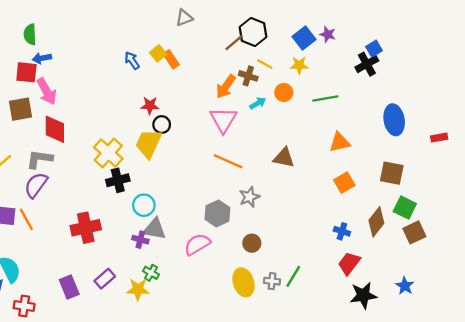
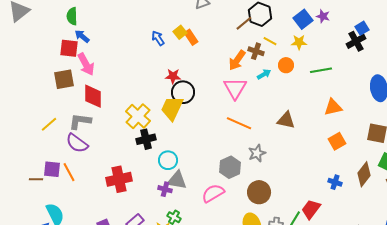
blue arrow: (42, 58) -> (82, 36), turned 49
black circle: (162, 125) -> (183, 92), size x1.5
purple semicircle: (36, 185) -> (77, 143), turned -90
brown circle: (252, 243) -> (259, 192), size x1.5
red trapezoid: (349, 263) -> (311, 209), moved

